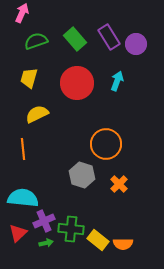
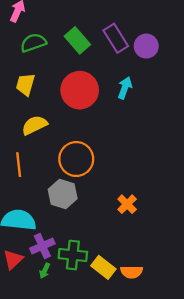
orange circle: (106, 144) -> (76, 159), moved
gray hexagon: (82, 175) -> (63, 194), moved
green arrow: (46, 243) -> (45, 271), turned 128

